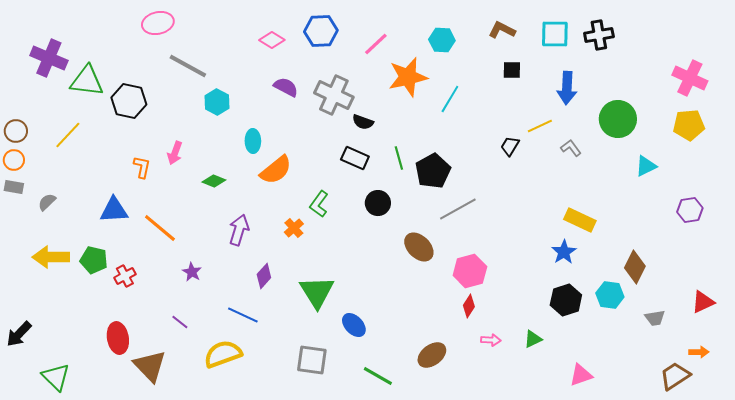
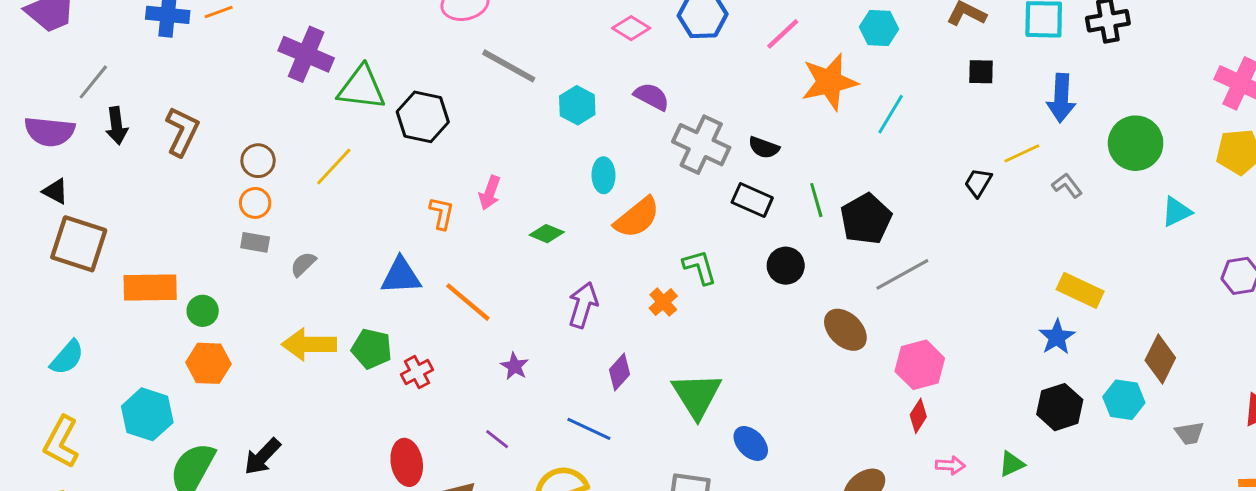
gray cross: (334, 95) -> (701, 145), moved
cyan hexagon: (217, 102) -> (577, 105), moved
green L-shape: (319, 204) -> (700, 267), turned 128

